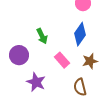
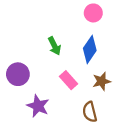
green arrow: (42, 36) -> (54, 46), moved

